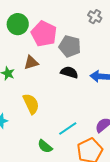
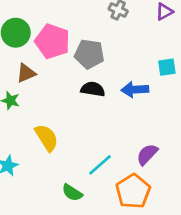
brown triangle: (31, 63) -> (26, 73), moved

